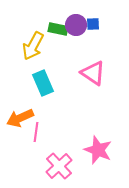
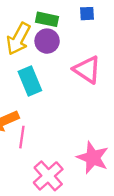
purple circle: (76, 25) -> (47, 41), moved

